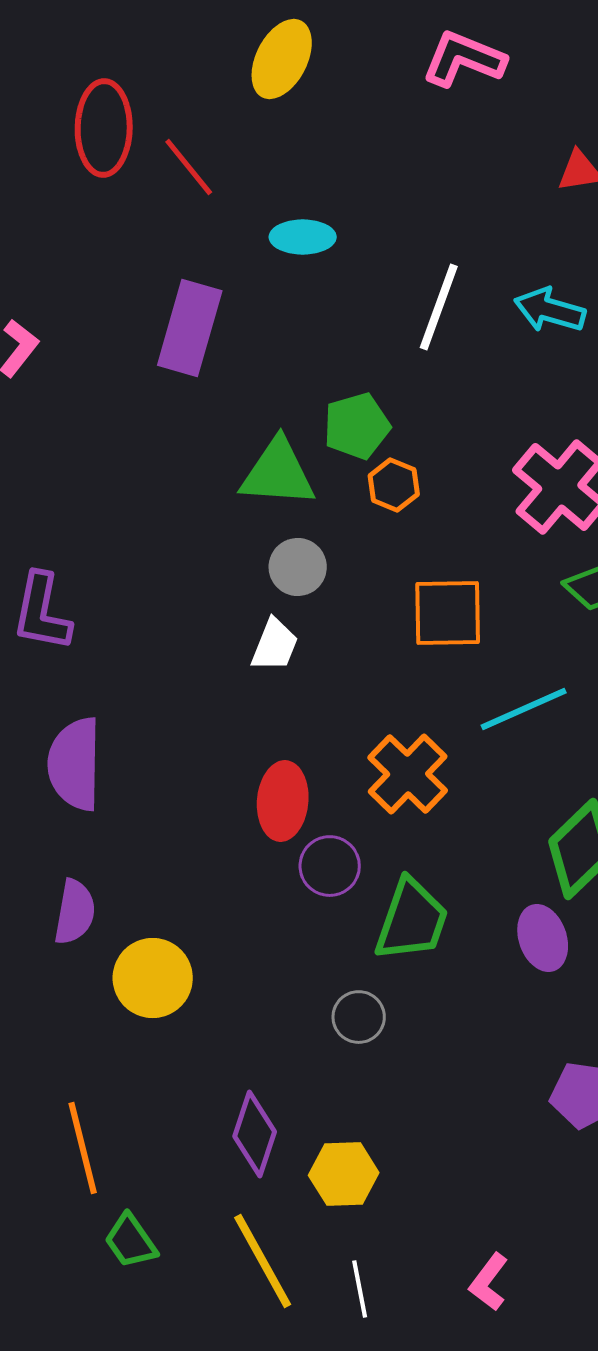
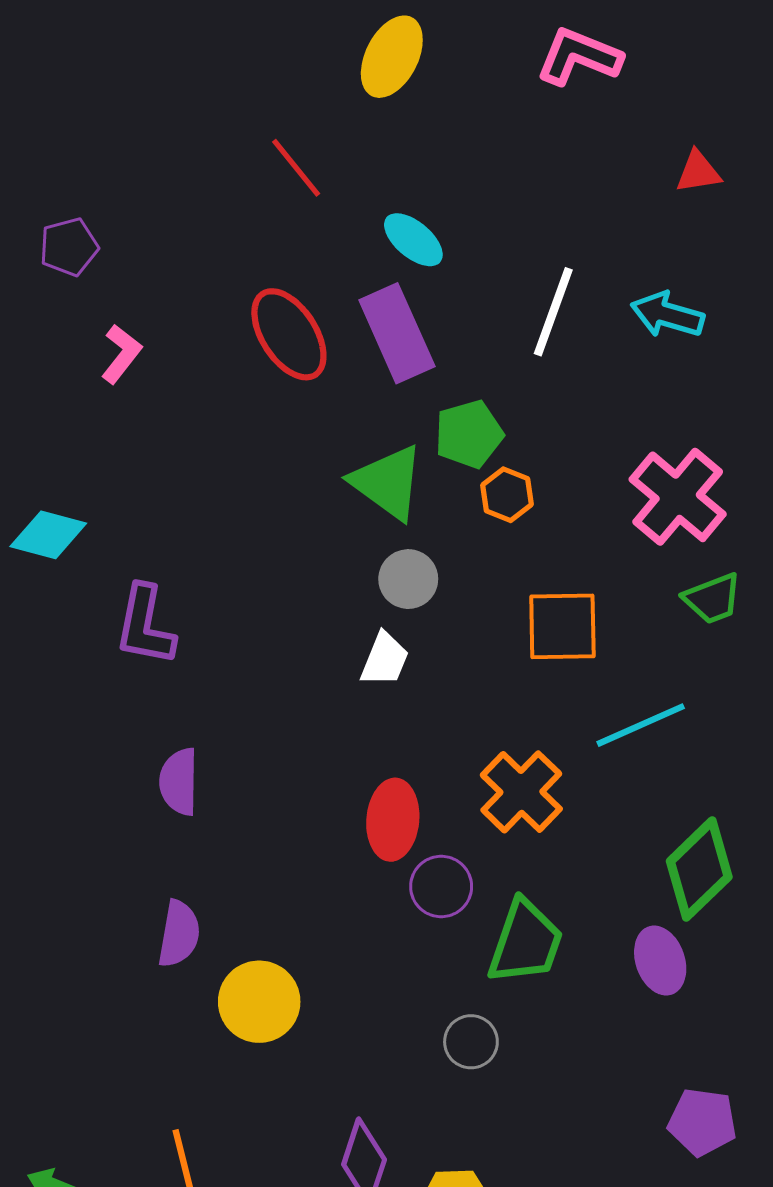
red ellipse: (104, 128) -> (289, 334), moved, turned -34
cyan ellipse: (303, 237) -> (413, 240), turned 40
purple rectangle: (190, 328) -> (397, 333), moved, turned -40
green triangle: (278, 473) -> (388, 482), turned 32
purple semicircle: (75, 764) -> (179, 782), size x0.7

